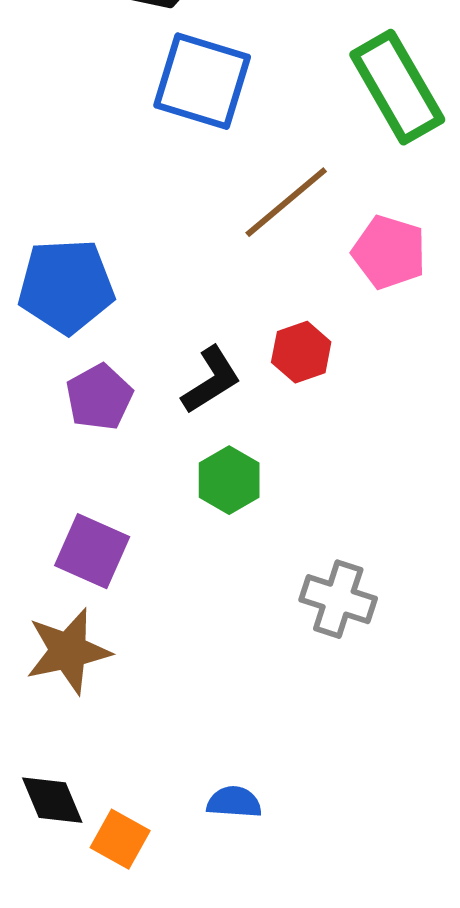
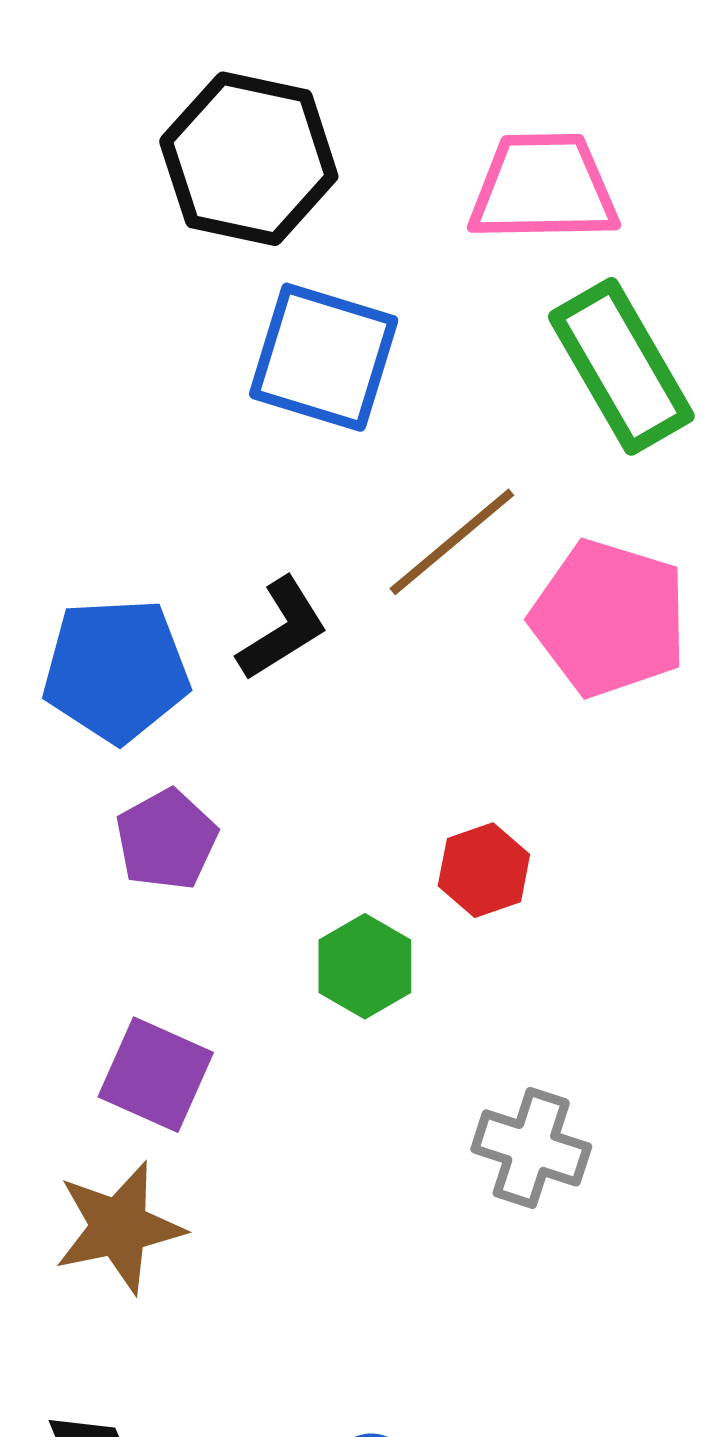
pink pentagon: (389, 252) -> (609, 618), size x1.4
red hexagon: (301, 352) -> (484, 870), moved
black L-shape: (211, 380) -> (282, 629), moved

